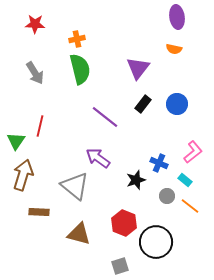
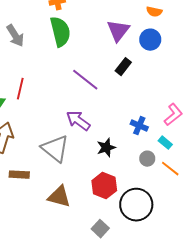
blue circle: (177, 104) -> (150, 40), moved
black star: (136, 180) -> (106, 148), moved
gray square: (120, 266) -> (100, 229), turned -30

